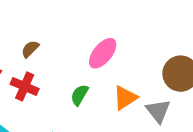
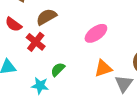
brown semicircle: (30, 49) -> (46, 17), size x1.5
green semicircle: (80, 95) -> (58, 69), moved

